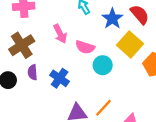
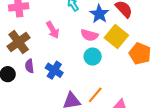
pink semicircle: (85, 47) -> (89, 35), moved

